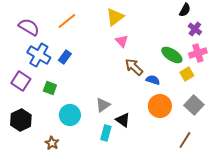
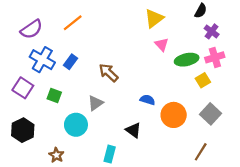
yellow triangle: (115, 17) -> (154, 18), moved
purple semicircle: (29, 27) -> (31, 29), turned 115
pink triangle: (122, 41) -> (162, 44), moved
green ellipse: (172, 55) -> (187, 60), turned -45
brown arrow: (134, 67) -> (108, 73), moved
blue semicircle: (153, 80) -> (148, 100), moved
gray triangle: (103, 105) -> (95, 103), moved
cyan rectangle: (106, 133) -> (110, 154), moved

